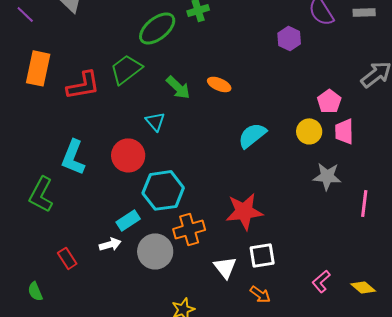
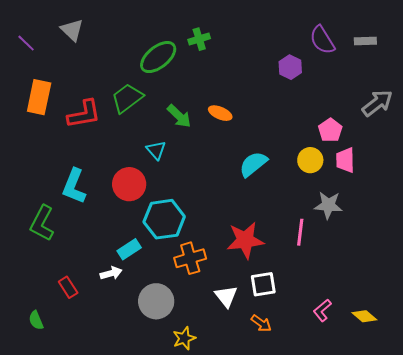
pink line: (364, 203) -> (300, 232), moved
gray circle: (155, 251) -> (156, 301), moved

